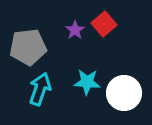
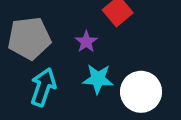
purple star: (75, 30) -> (86, 42), moved

